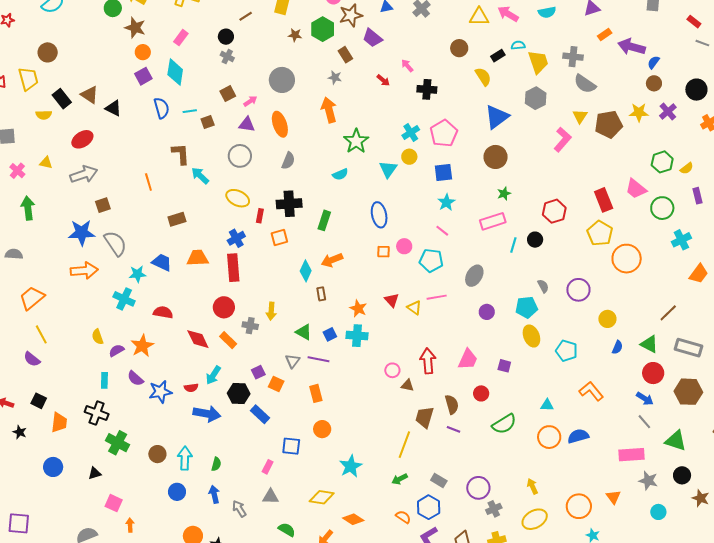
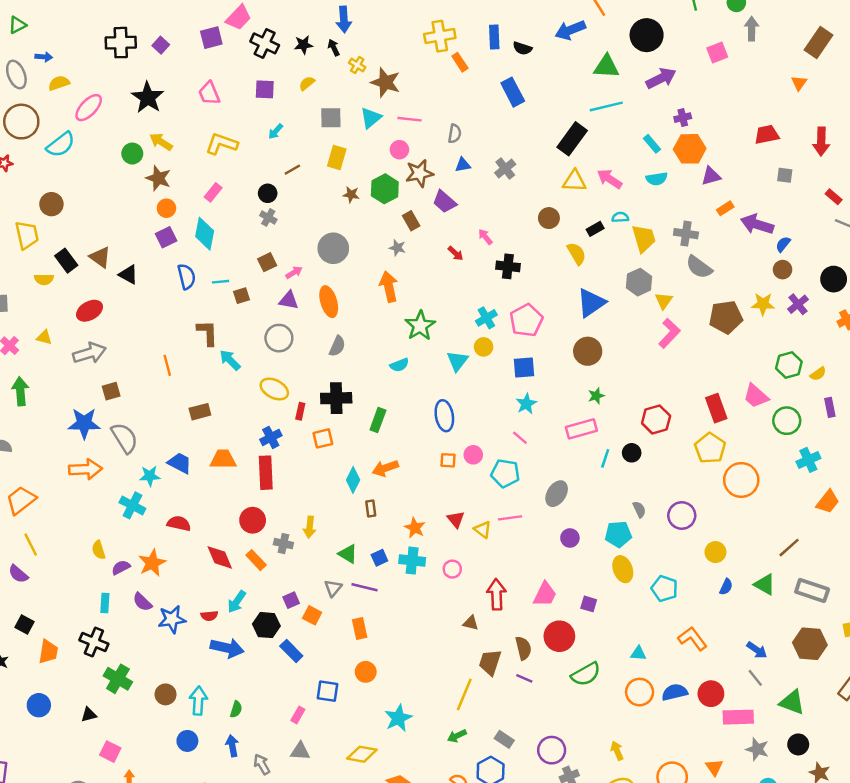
yellow triangle: (580, 116) -> (664, 301), moved
pink circle: (392, 370) -> (452, 569), moved
red circle: (653, 373) -> (711, 694), moved
red circle: (481, 393) -> (559, 636), size x1.6

